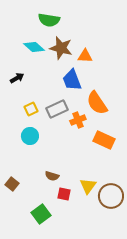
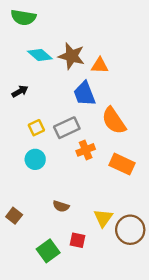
green semicircle: (49, 20) -> (23, 17), moved
orange cross: (78, 120) -> (86, 150), moved
red square: (64, 194) -> (77, 240), moved

